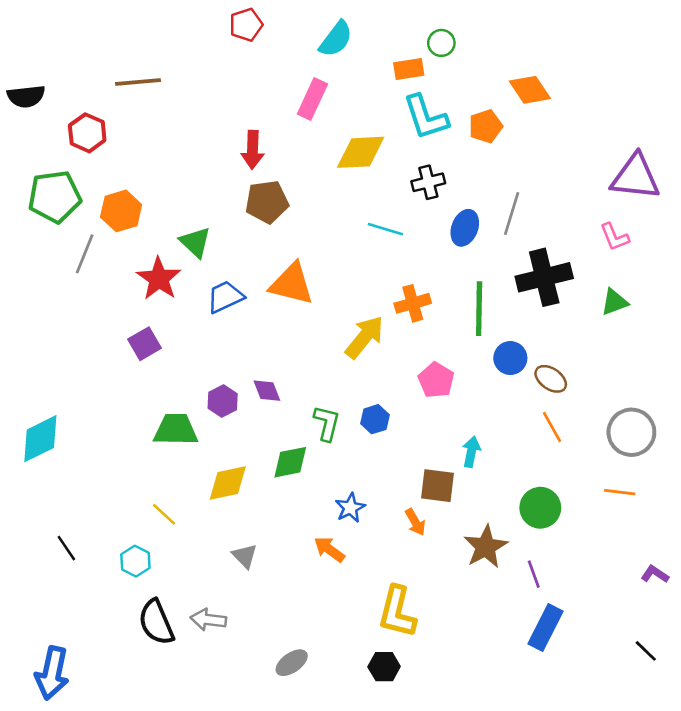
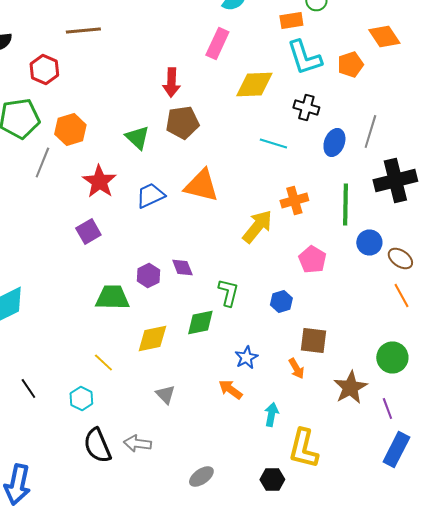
black cross: (428, 182) -> (306, 108), turned 30
green triangle: (195, 242) -> (137, 138), moved
blue hexagon: (375, 419) -> (281, 302), moved
cyan arrow: (471, 452) -> (271, 414), moved
yellow L-shape: (397, 612) -> (303, 448), moved

